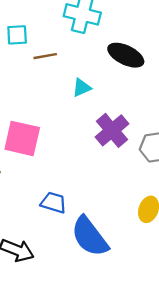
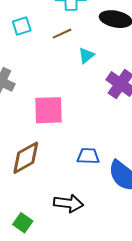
brown line: (45, 56) -> (62, 34), moved

